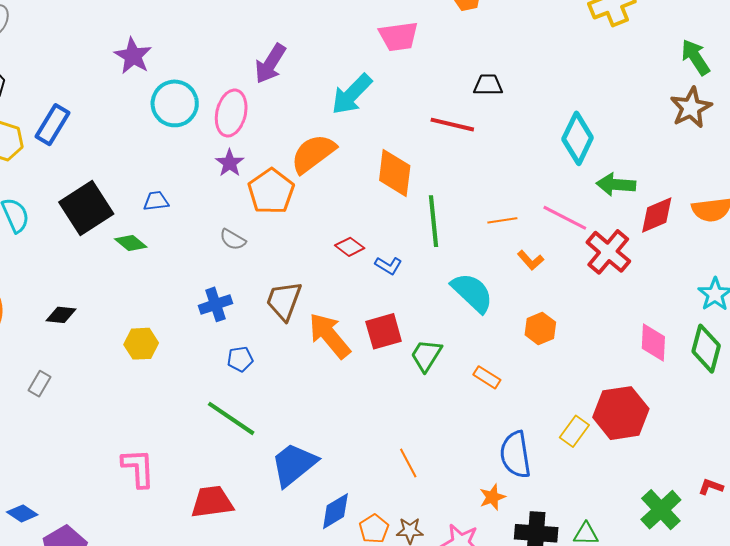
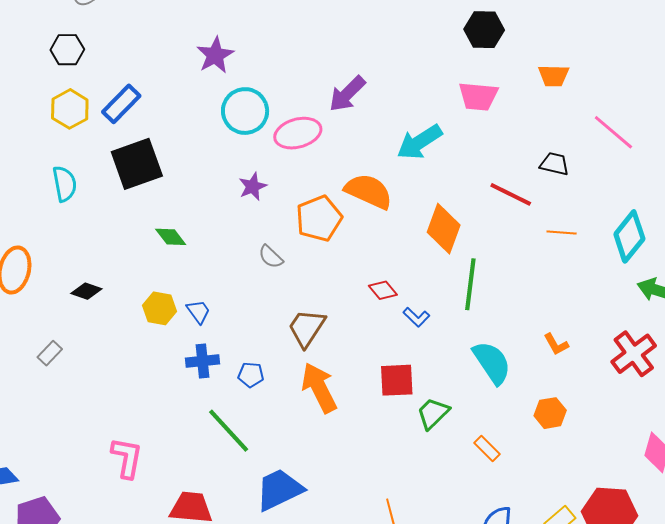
pink ellipse: (231, 113) -> (298, 133), turned 48
orange semicircle: (313, 154) -> (369, 191), turned 48
purple star: (230, 163) -> (253, 187), moved
blue trapezoid: (156, 201) -> (198, 312), moved, turned 48
black square: (86, 208) -> (137, 164), moved
pink line: (565, 218) -> (613, 132), moved
orange line: (502, 220) -> (562, 232), moved
blue cross: (215, 304) -> (203, 361), moved
orange arrow: (329, 336) -> (319, 388), moved
yellow hexagon: (141, 344) -> (160, 308), moved

